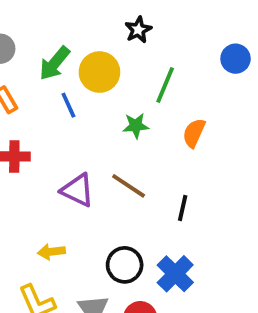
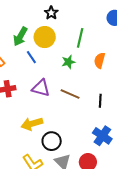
black star: (138, 30) -> (51, 13), moved
purple triangle: (78, 190) -> (41, 88), moved
yellow arrow: (51, 252) -> (32, 124), moved, size x1.5
black circle: (125, 265) -> (52, 141), moved

